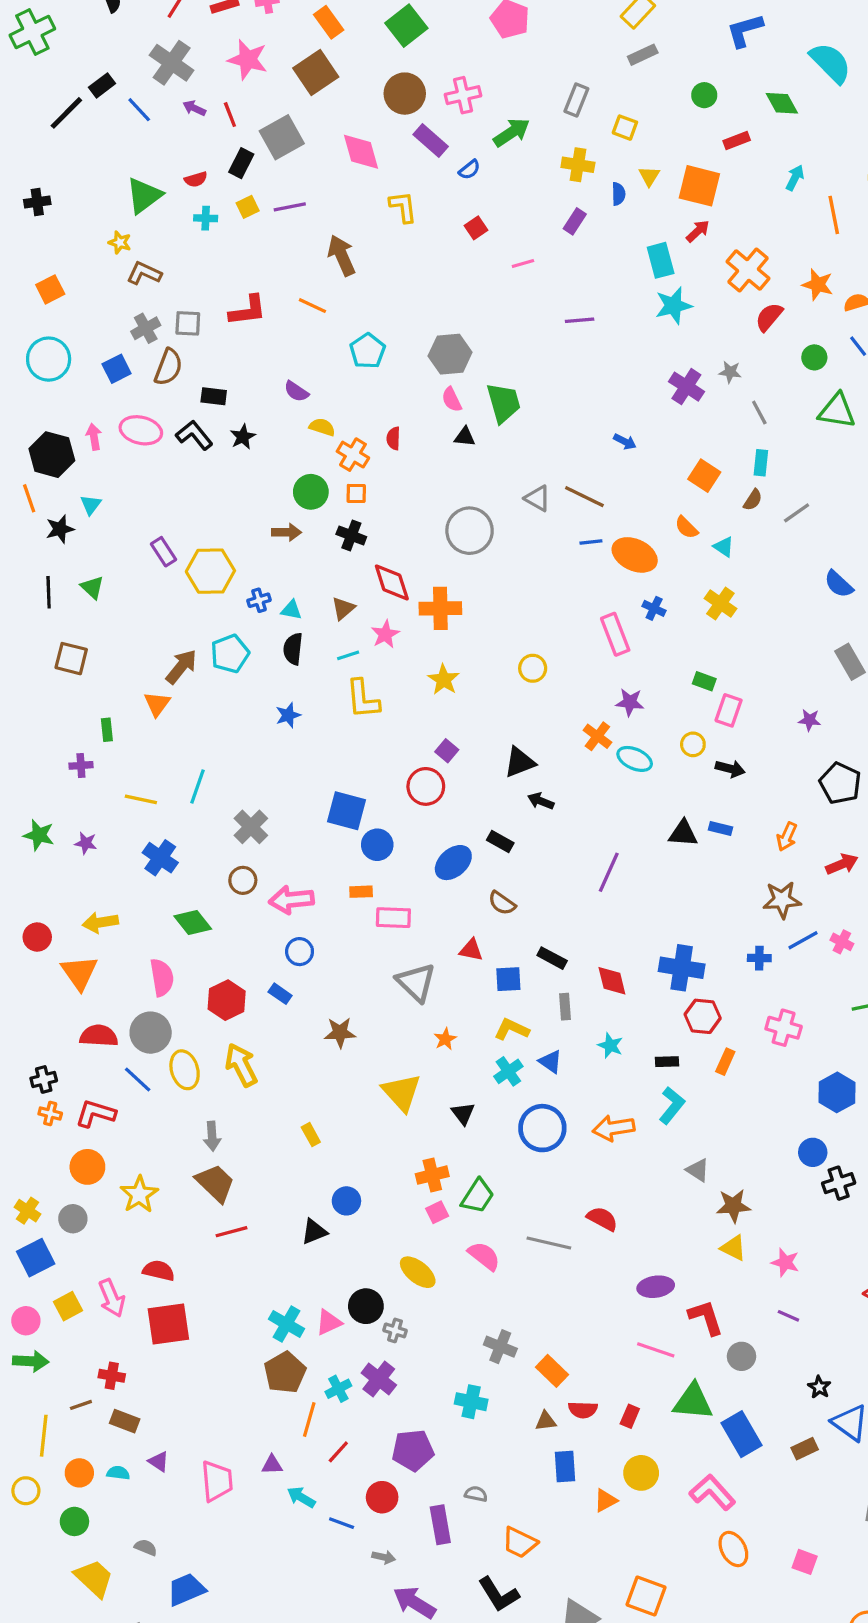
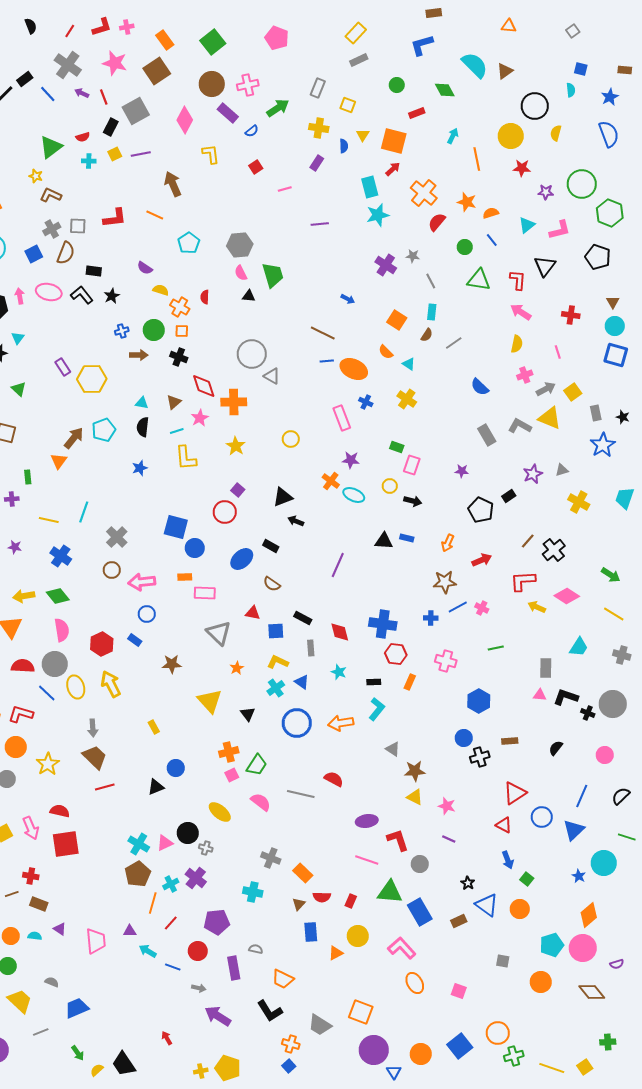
pink diamond: (361, 152) -> (185, 120), turned 44
gray triangle: (538, 498) -> (272, 376), moved
blue cross: (259, 600) -> (122, 331), moved
green diamond: (193, 922) -> (58, 596), moved
brown triangle: (546, 1421) -> (299, 904), turned -40

